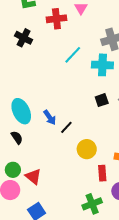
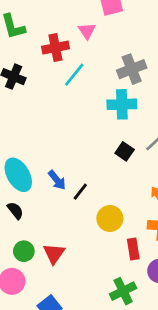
cyan line: (73, 55) -> (74, 75), moved
black square: (102, 100) -> (125, 151), turned -32
green circle: (13, 170) -> (24, 251), moved
red triangle: (33, 177) -> (54, 254), moved, turned 30

